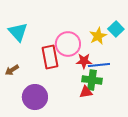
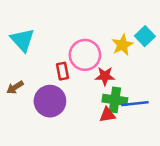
red rectangle: (50, 57) -> (62, 71), size x0.6
blue line: (99, 65) -> (135, 104), moved
purple circle: (35, 97) -> (50, 101), moved

